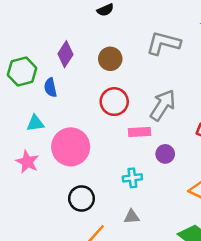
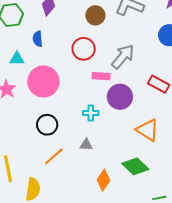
brown circle: (110, 59) -> (95, 15), moved
blue semicircle: (50, 87) -> (38, 39), moved
purple circle: (165, 154) -> (120, 97), size x1.6

